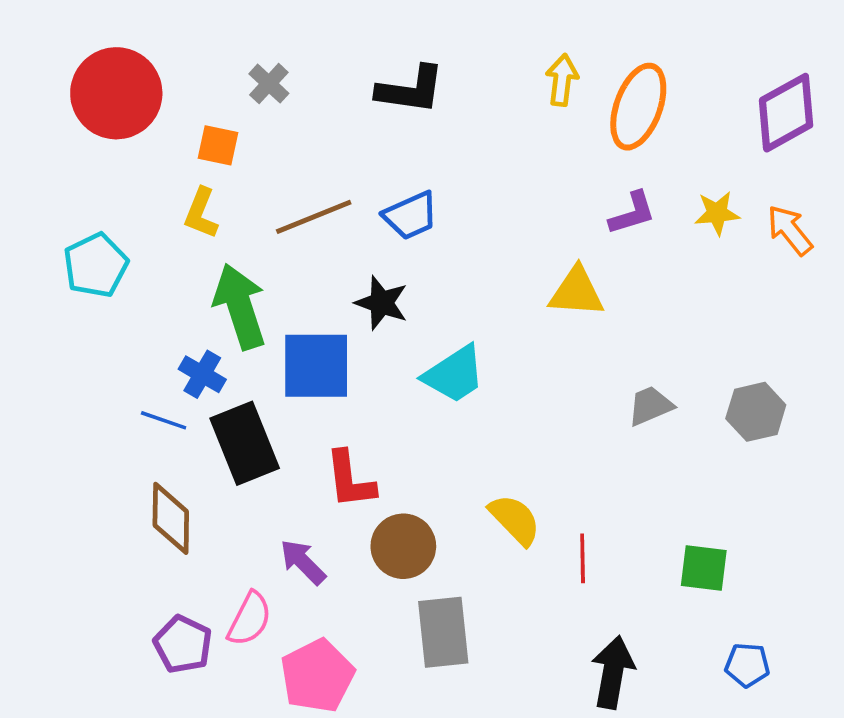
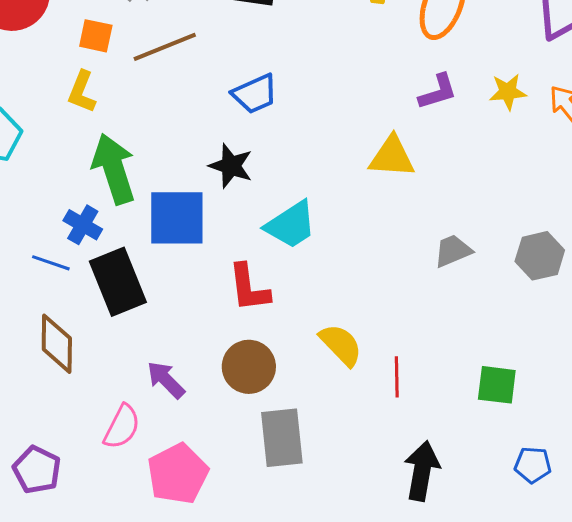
brown line: (314, 217) -> (165, 47), moved
red L-shape: (350, 480) -> (249, 288), moved
purple pentagon: (183, 644) -> (37, 470), moved

